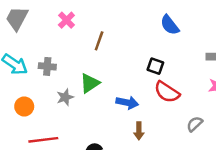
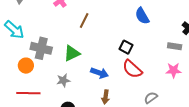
gray cross: (47, 66) -> (41, 48), moved, size x1.5
gray star: (65, 97) -> (63, 80), moved
orange circle: (24, 106) -> (26, 66), moved

